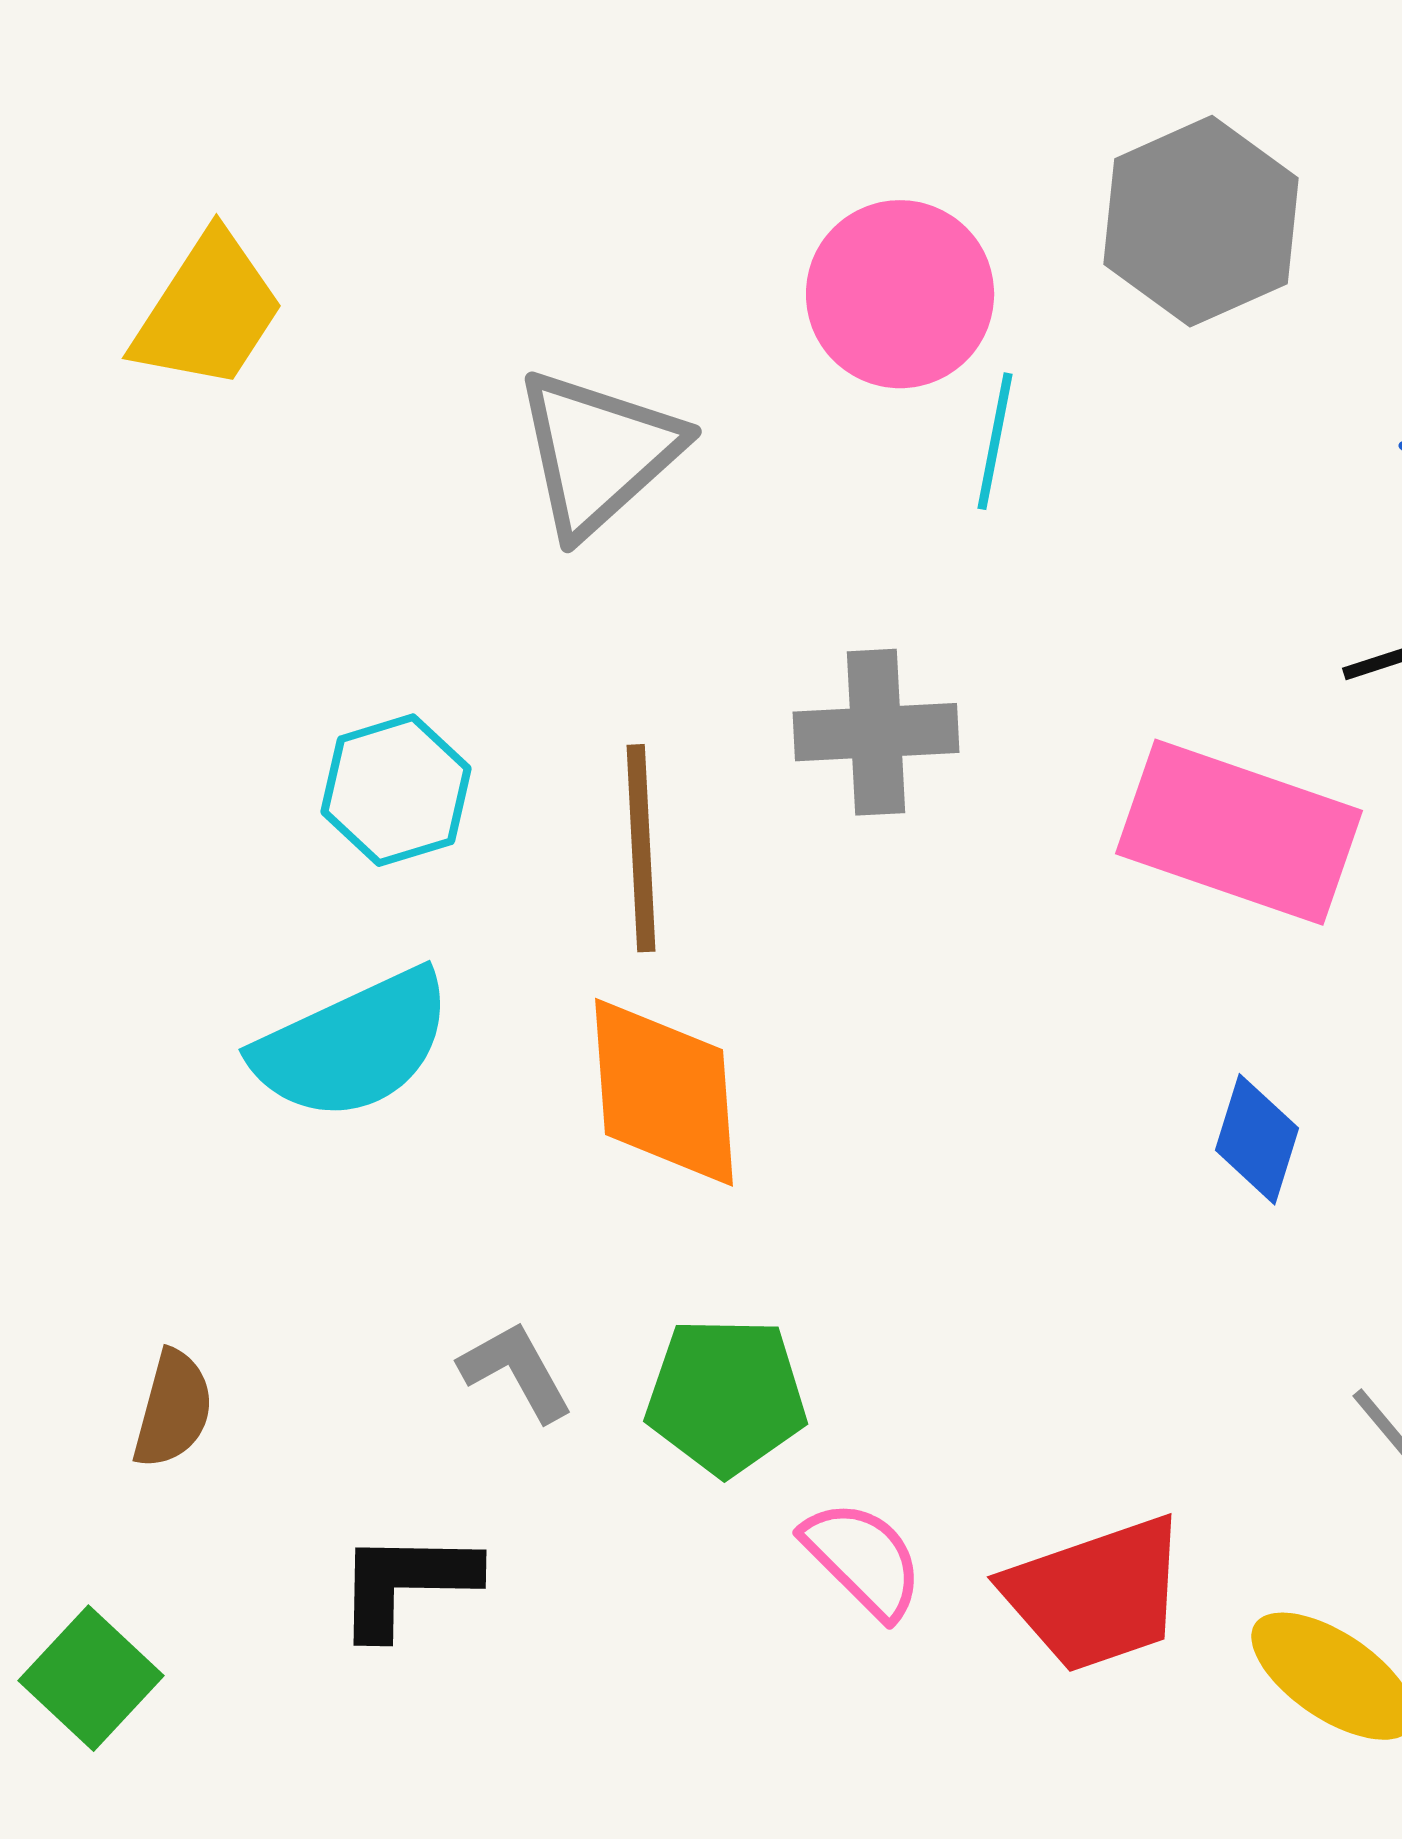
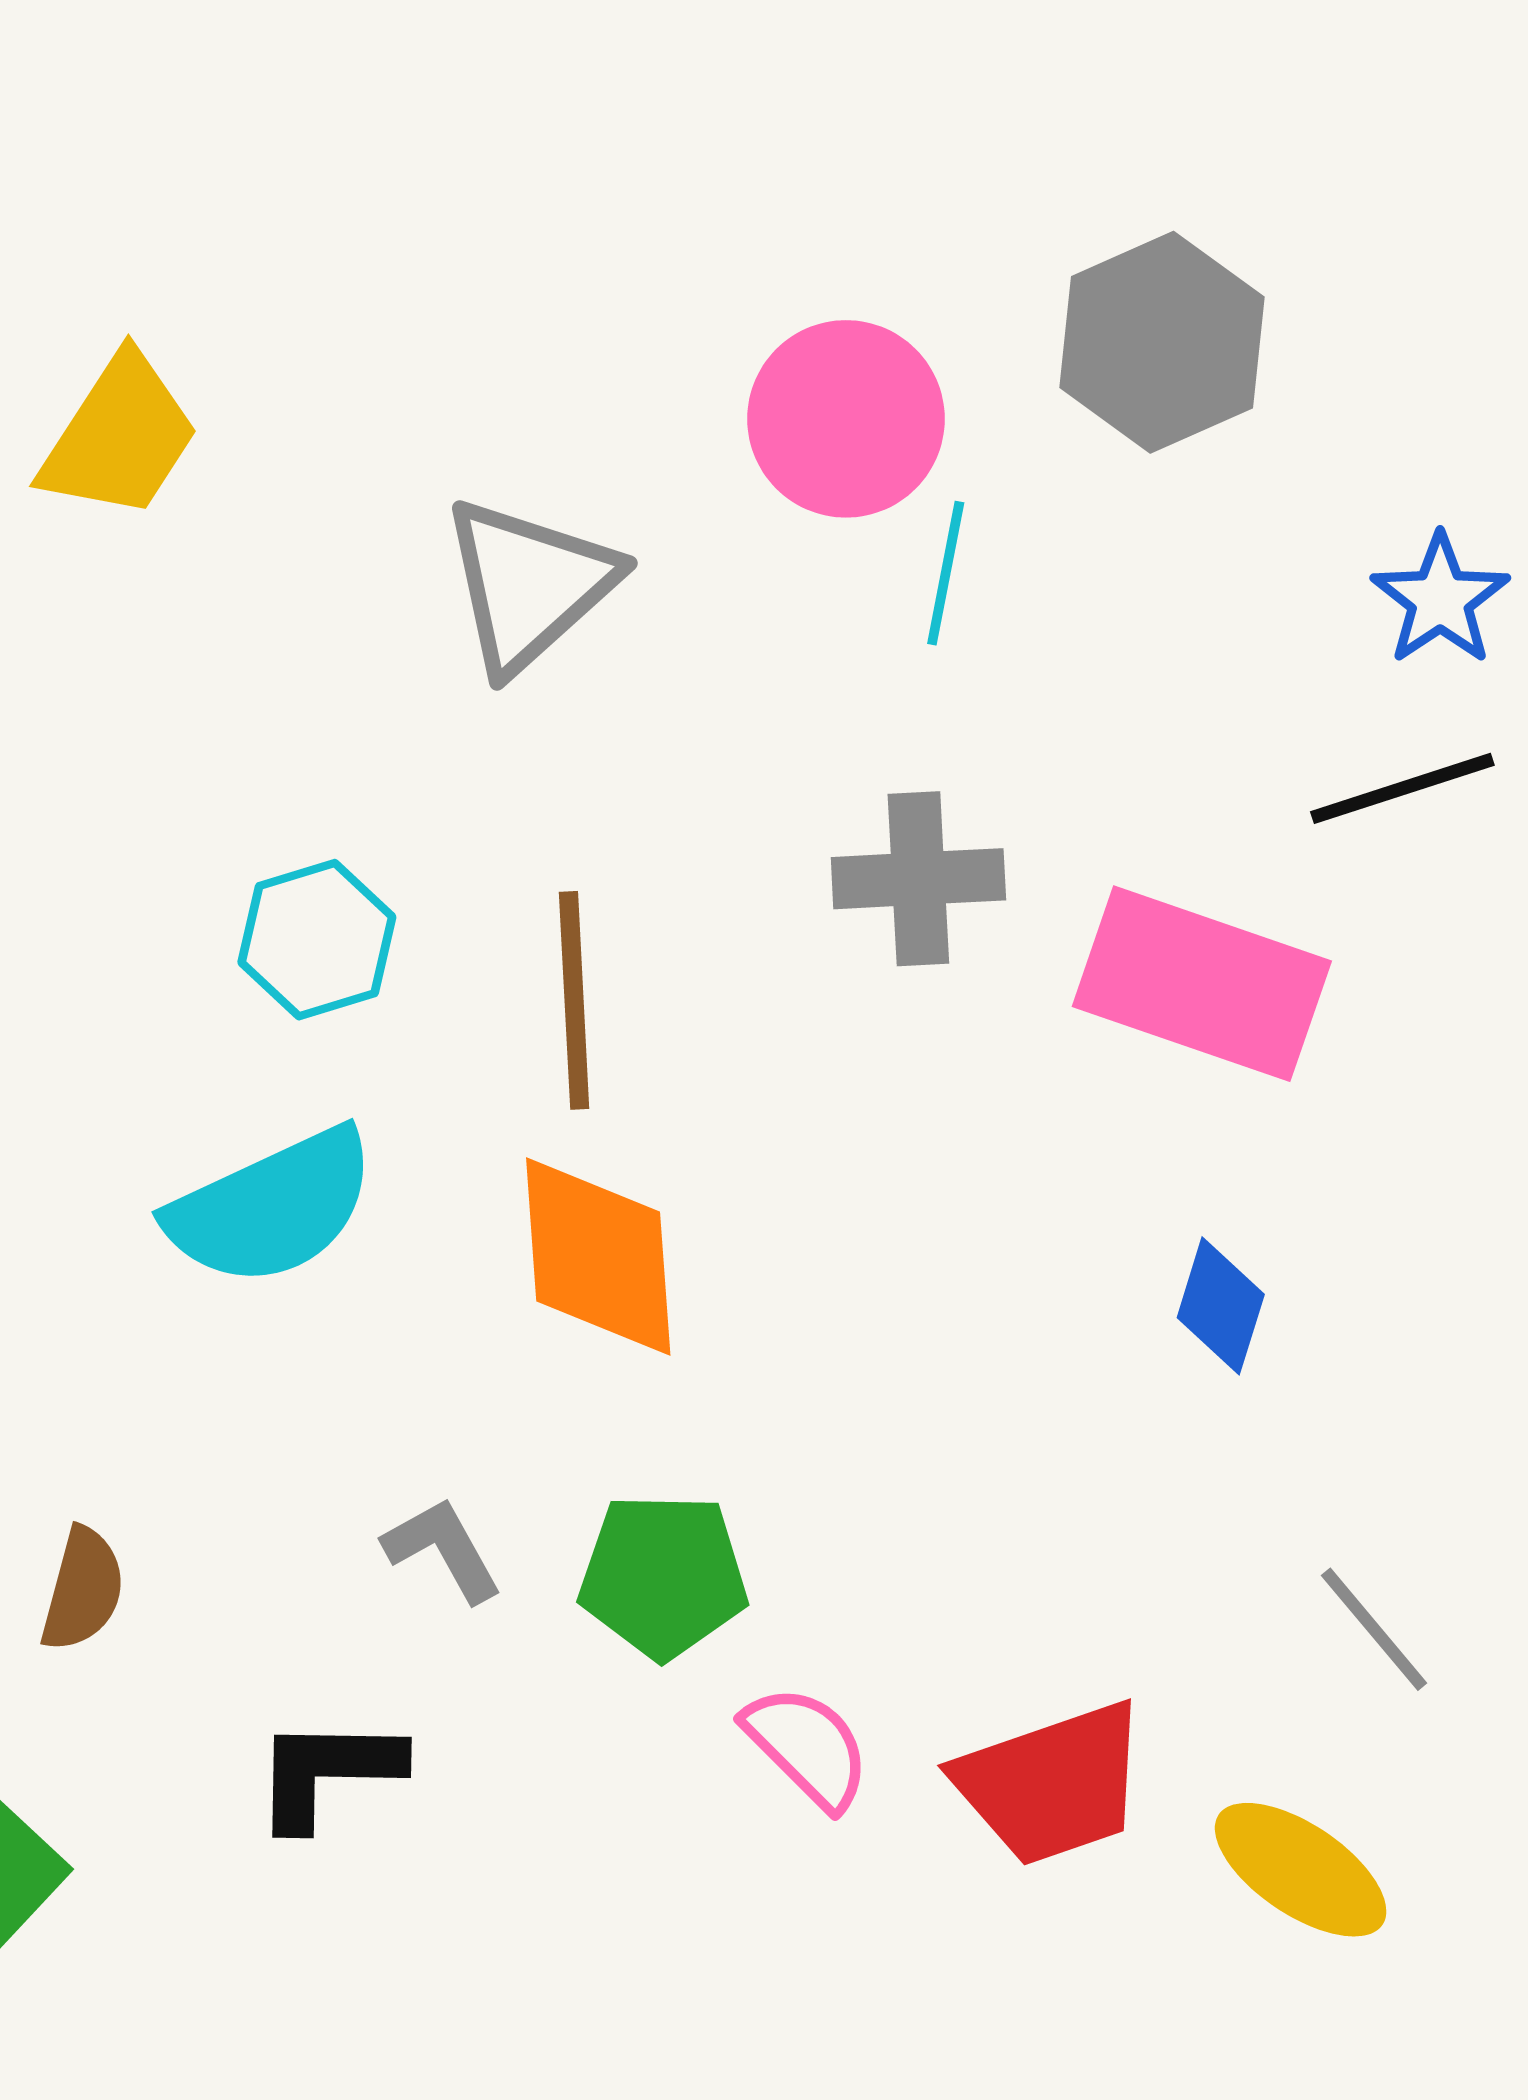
gray cross: (876, 732) -> (918, 879), moved

